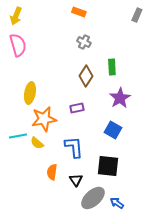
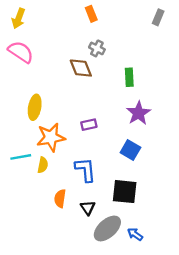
orange rectangle: (79, 12) -> (91, 14), turned 48
pink semicircle: (18, 45) -> (21, 52), turned -40
brown diamond: (86, 76) -> (81, 68), moved, turned -55
yellow semicircle: (37, 143) -> (43, 165), turned -120

